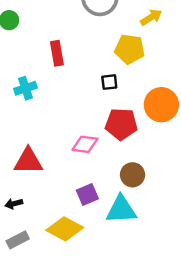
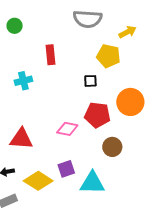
brown circle: (133, 175) -> (112, 147), moved
yellow diamond: (65, 229) -> (38, 181), moved

